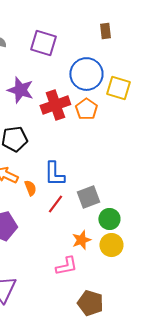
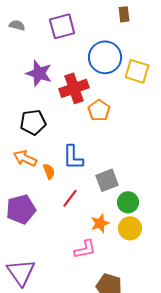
purple square: (43, 43) -> (62, 26), turned -32
orange pentagon: (86, 109) -> (99, 110), moved
red line: (55, 204) -> (70, 198), moved

